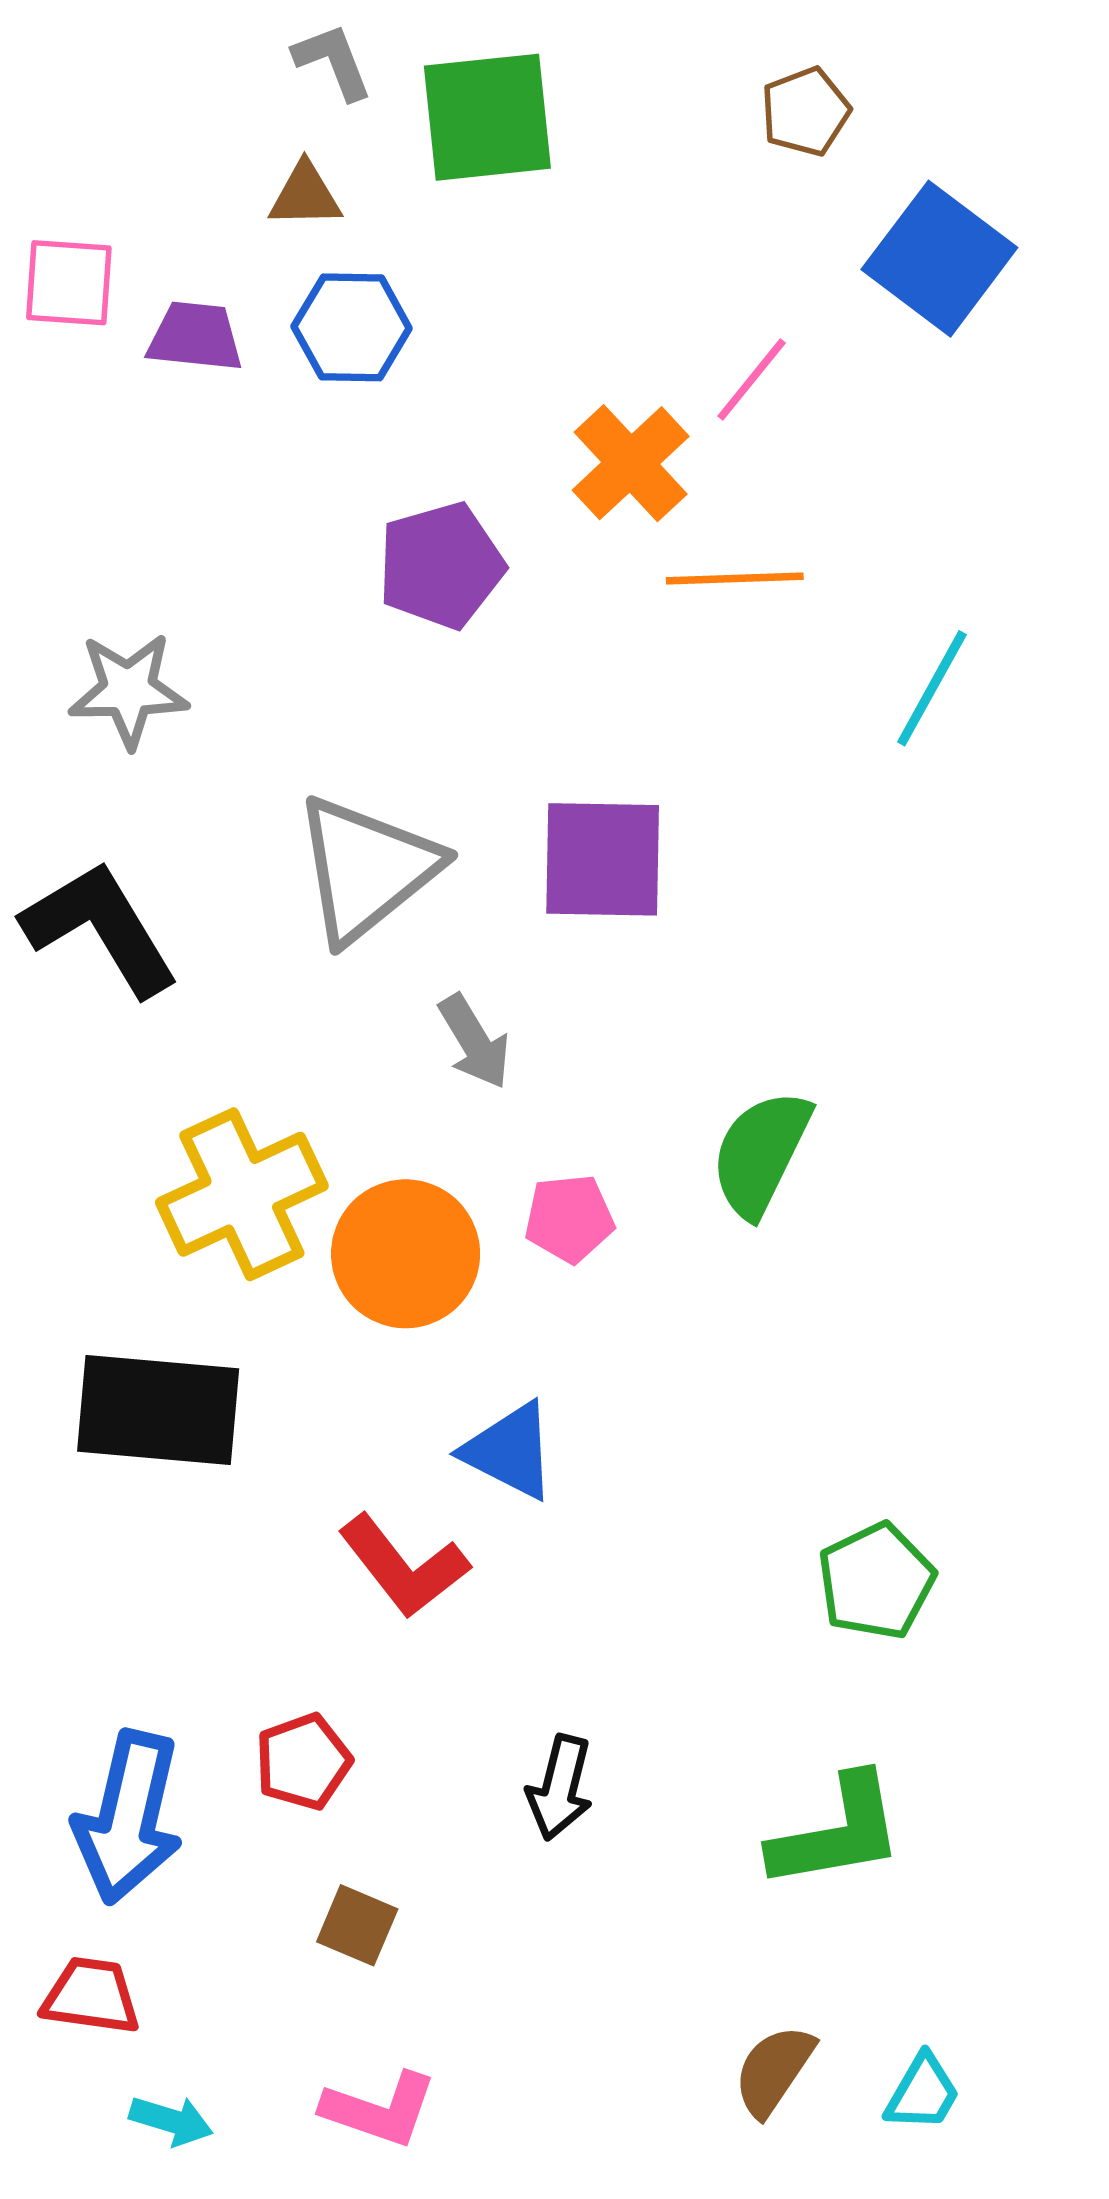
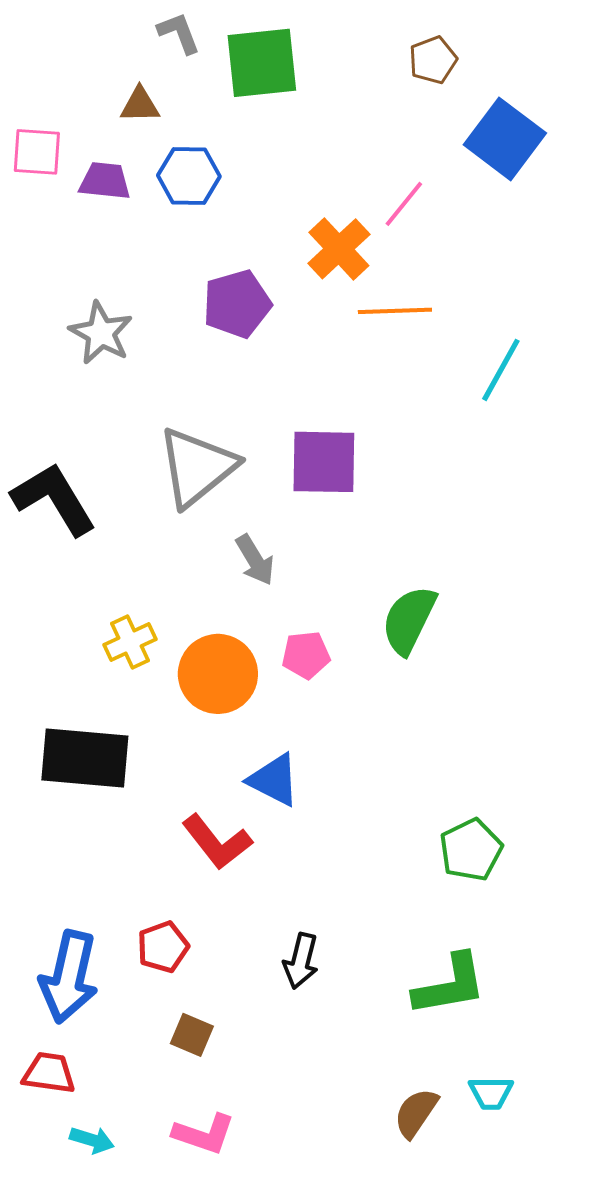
brown triangle: (305, 195) -> (140, 105), moved
gray star: (128, 690) -> (101, 333), moved, turned 30
yellow cross: (242, 1194) -> (130, 642), size x0.6
cyan trapezoid: (923, 2093) -> (491, 1093), moved, turned 60

